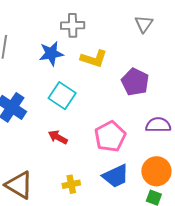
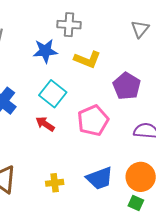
pink pentagon: (110, 136) -> (93, 120), moved
red arrow: (58, 137) -> (45, 124), moved

